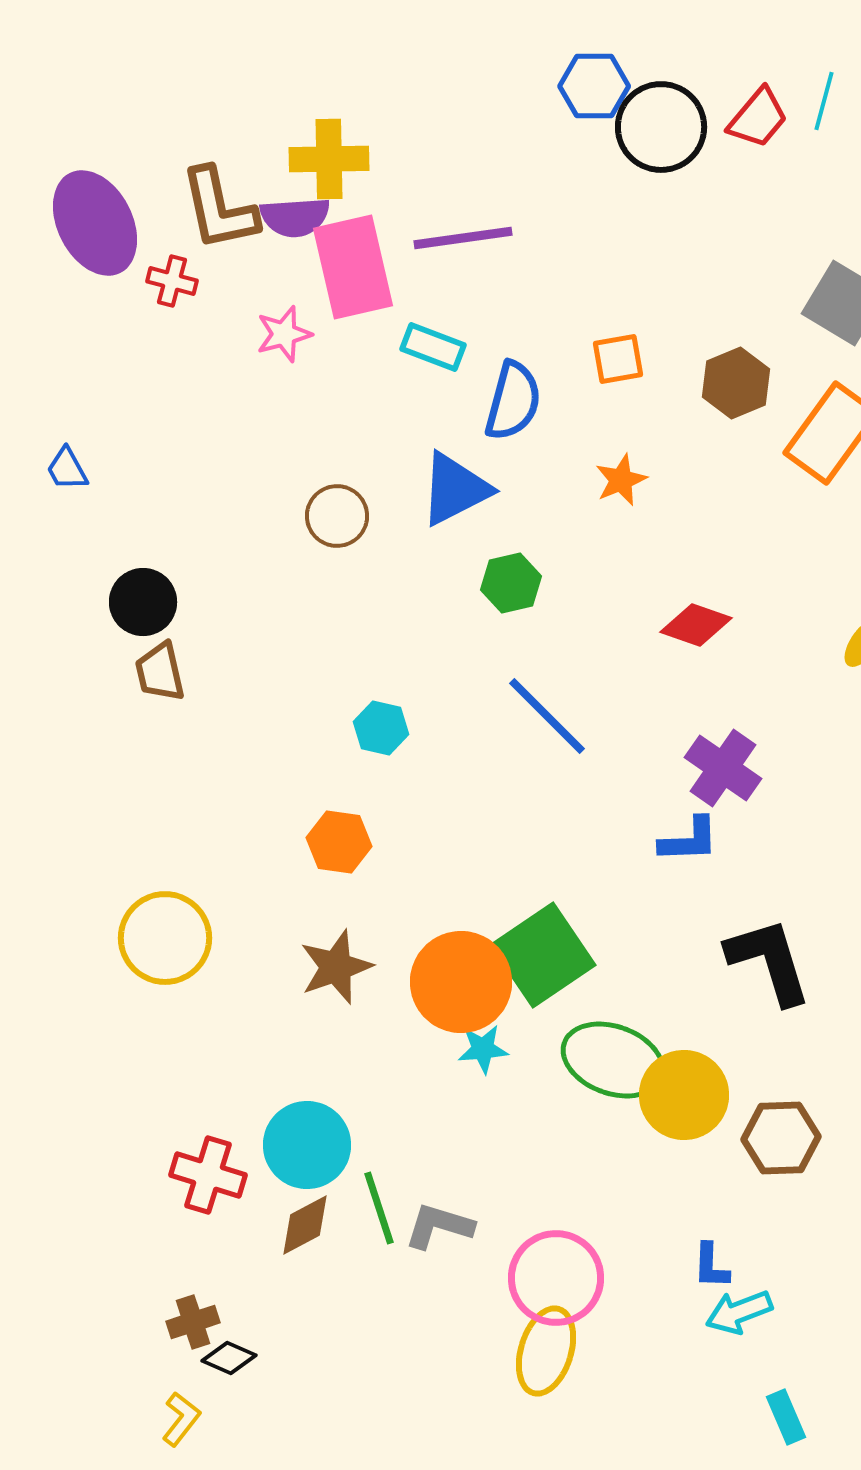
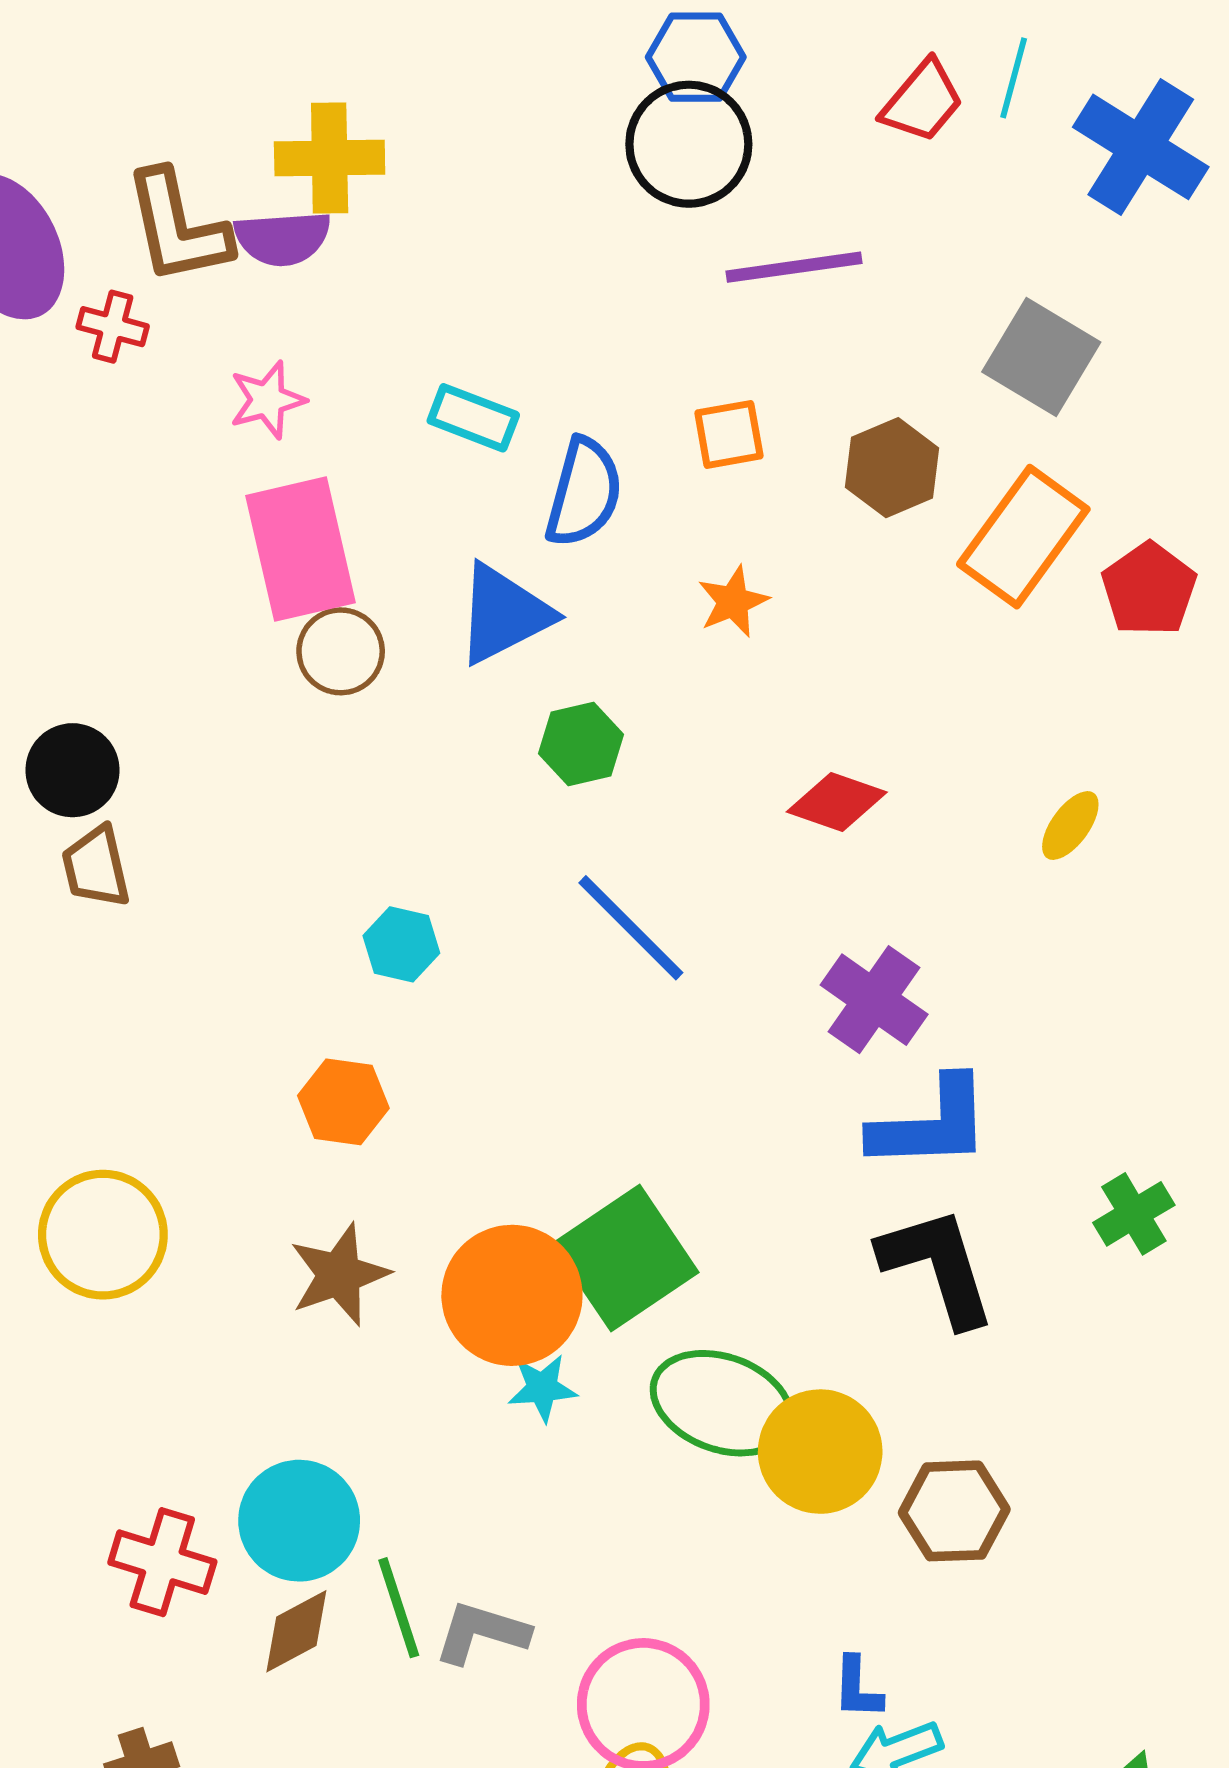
black circle: (661, 127) -> (689, 144), moved
purple line: (463, 238) -> (794, 267), moved
pink rectangle: (353, 267) -> (301, 549), moved
blue L-shape: (689, 840) -> (931, 1124), moved, size x1.5

